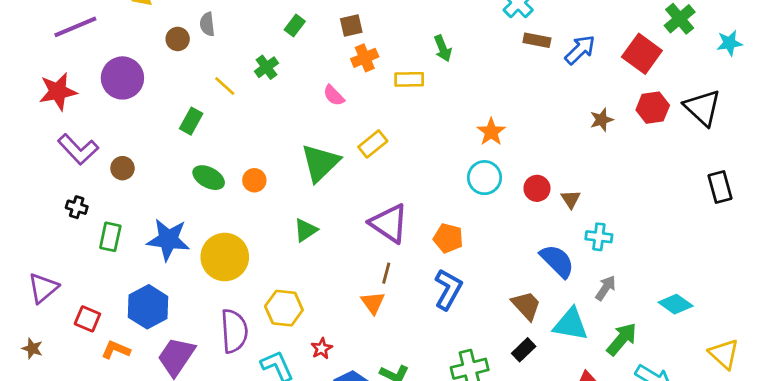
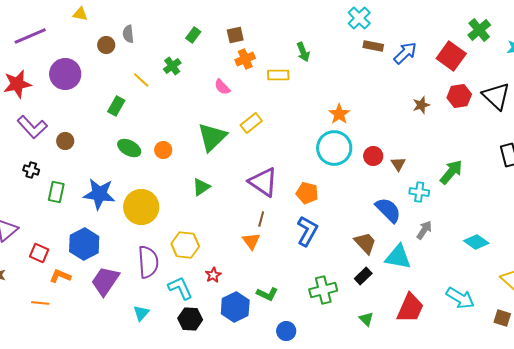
cyan circle: (484, 178) -> (334, 148), size x1.4
green arrow: (622, 339) -> (451, 172), moved

